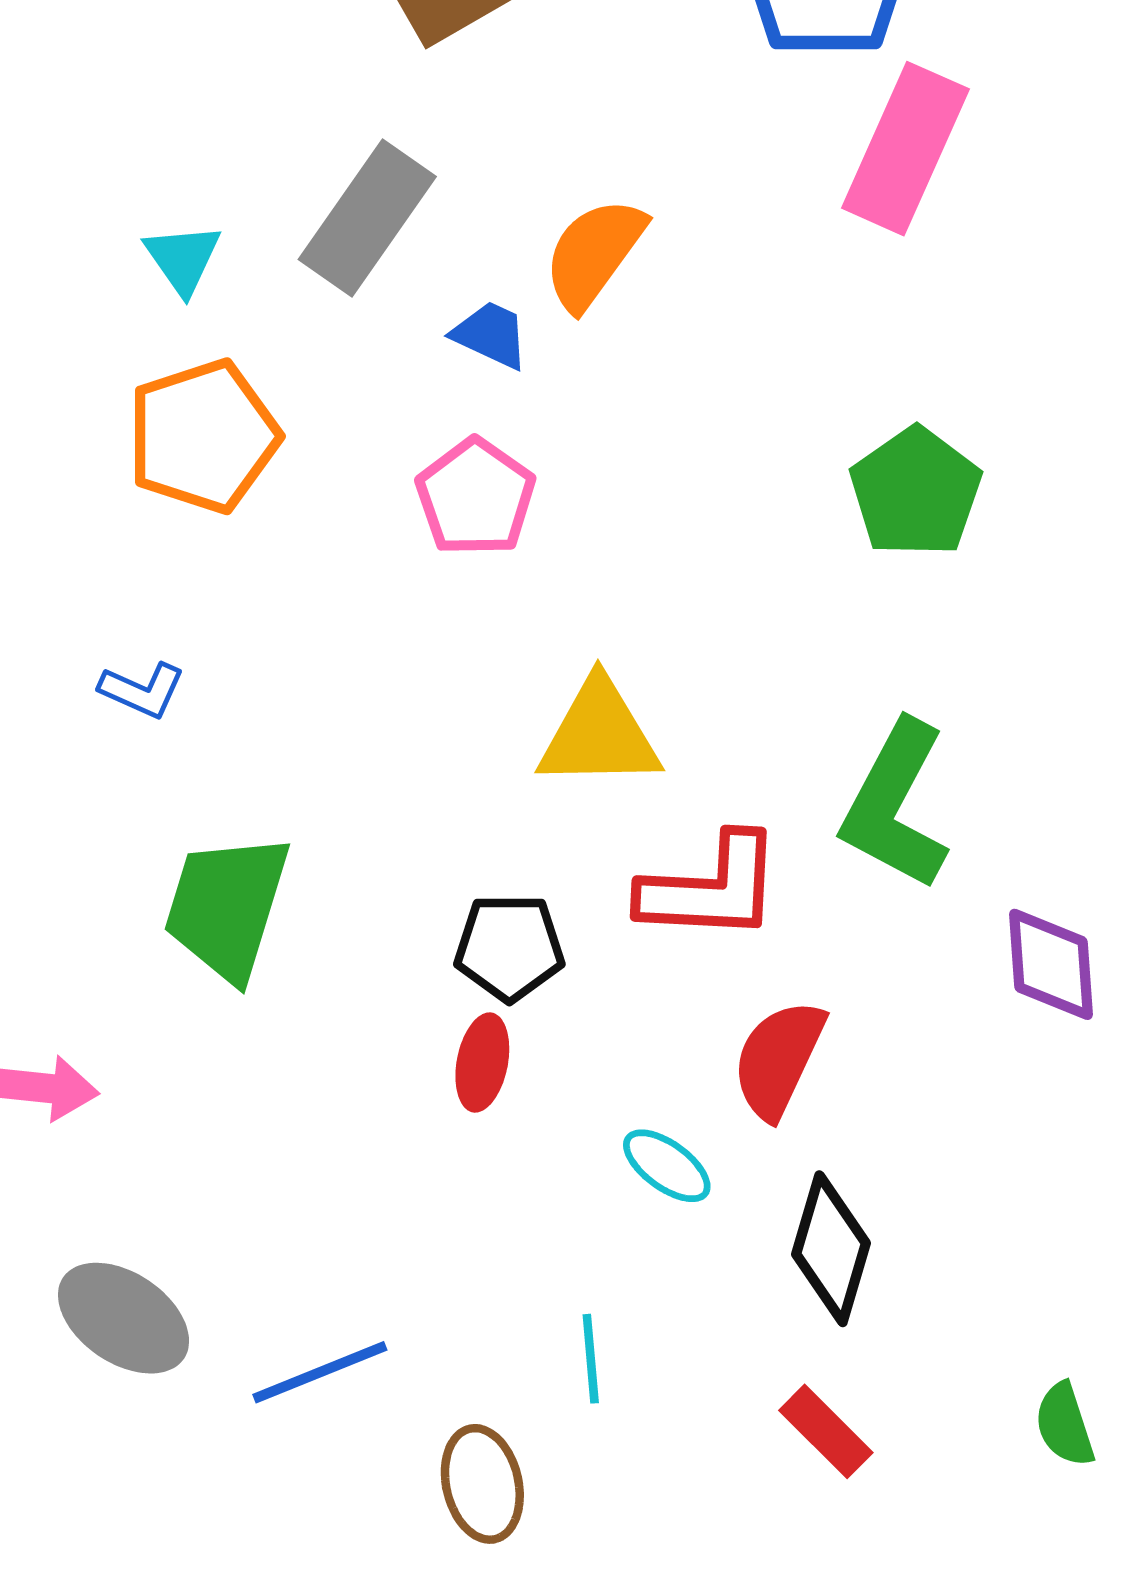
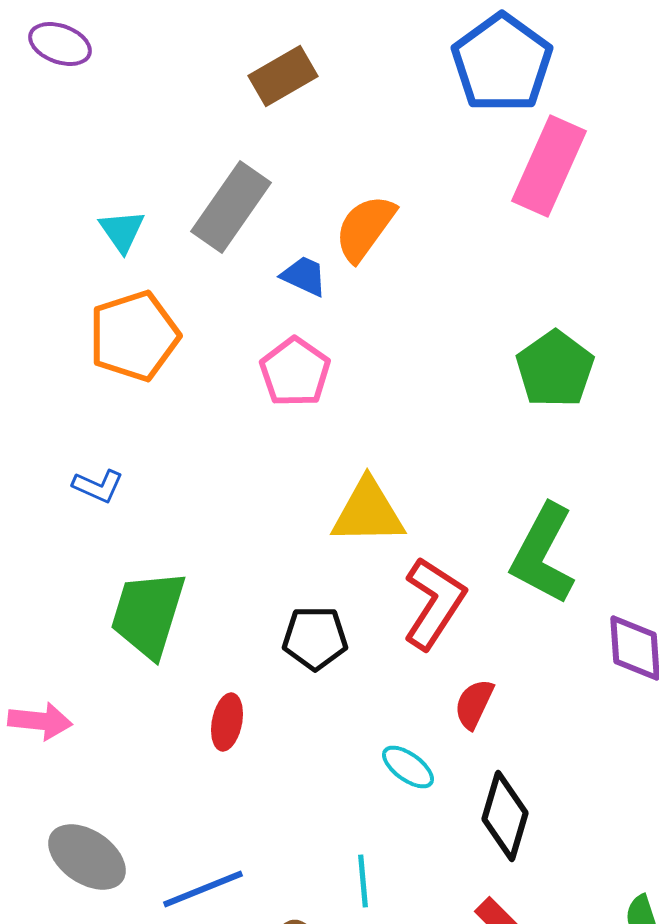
red L-shape: (711, 888) -> (434, 603), turned -60
red semicircle: (779, 1059) -> (474, 704), size x0.7
red ellipse: (482, 1063) -> (227, 722), moved

